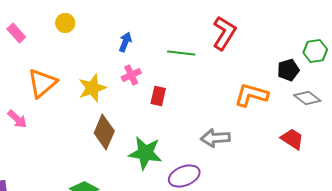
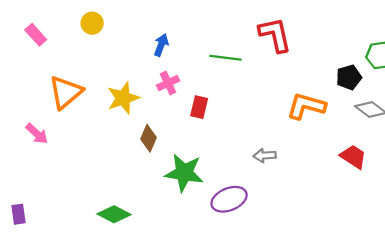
red L-shape: (224, 33) -> (275, 35), turned -44
brown diamond: (104, 132) -> (148, 138), moved, size x0.7
gray arrow: (215, 138) -> (265, 156), size x0.7

